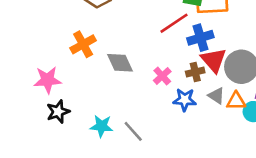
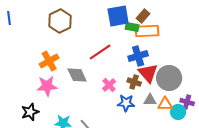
red line: (174, 23) -> (100, 52), moved
brown cross: (195, 72) -> (134, 82), turned 32
pink star: (47, 80) -> (47, 86), moved
gray triangle: (216, 96) -> (150, 100), turned -32

